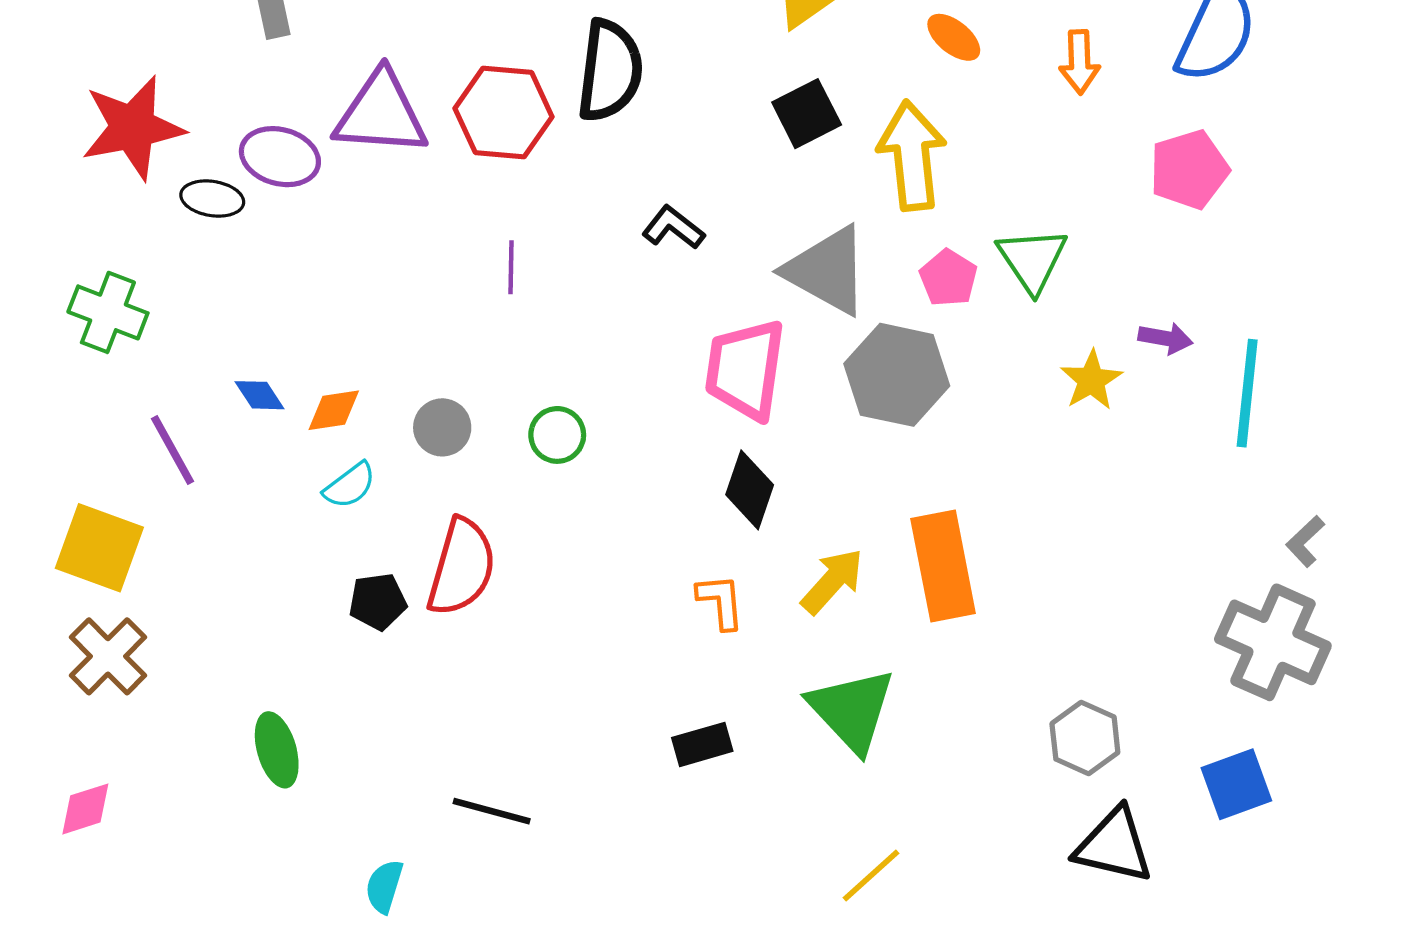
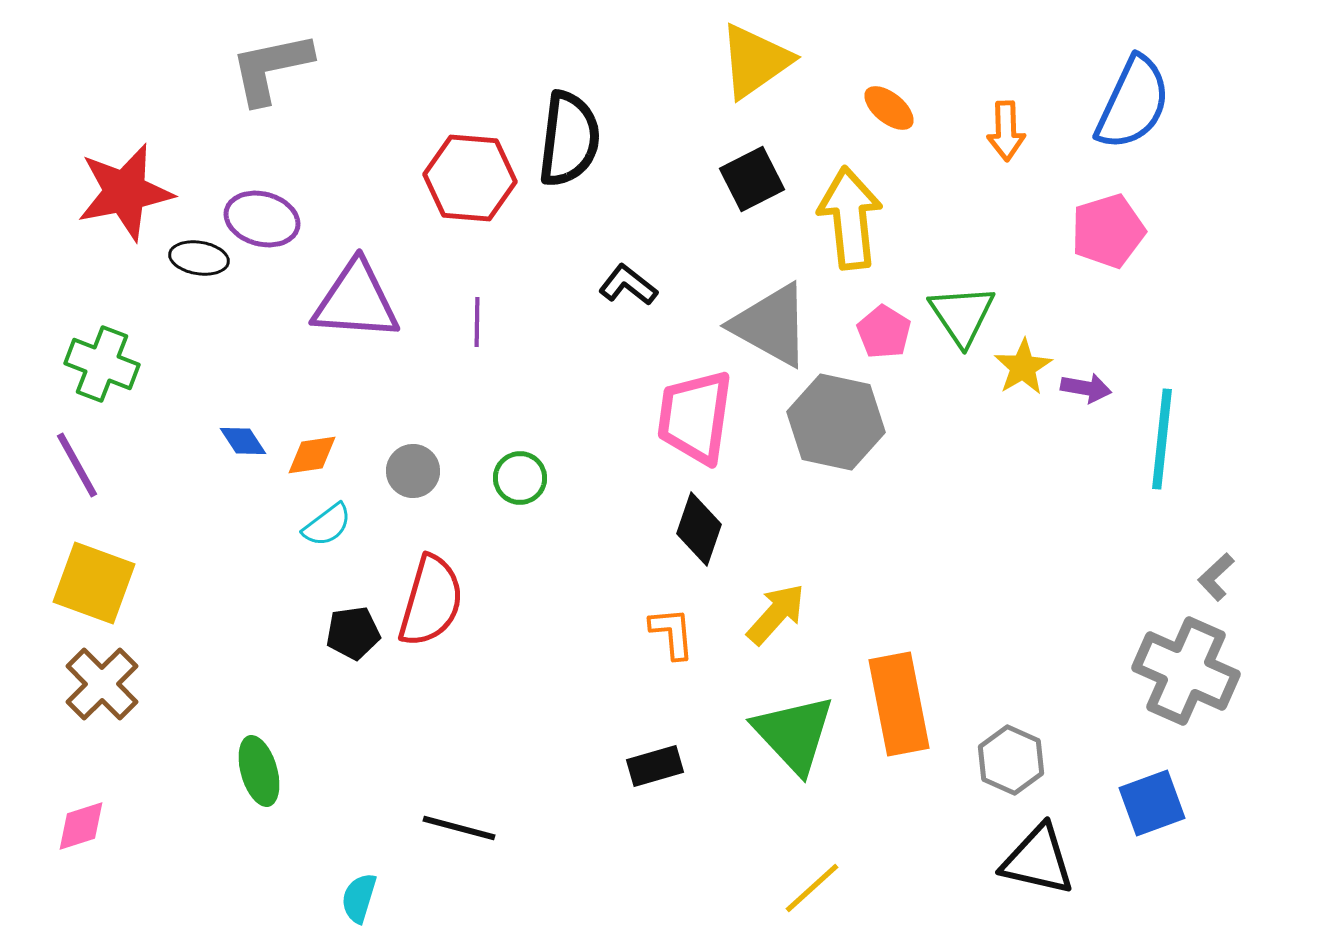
purple triangle: (381, 114) -> (356, 301), moved
yellow star: (1091, 380) -> (1023, 367), moved
purple line: (172, 450) -> (77, 465), moved
orange rectangle: (943, 566) -> (899, 704), moved

